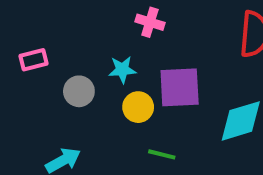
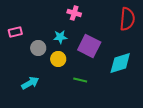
purple square: (180, 87) -> (89, 46), turned 30
yellow circle: (138, 107) -> (58, 59), moved

